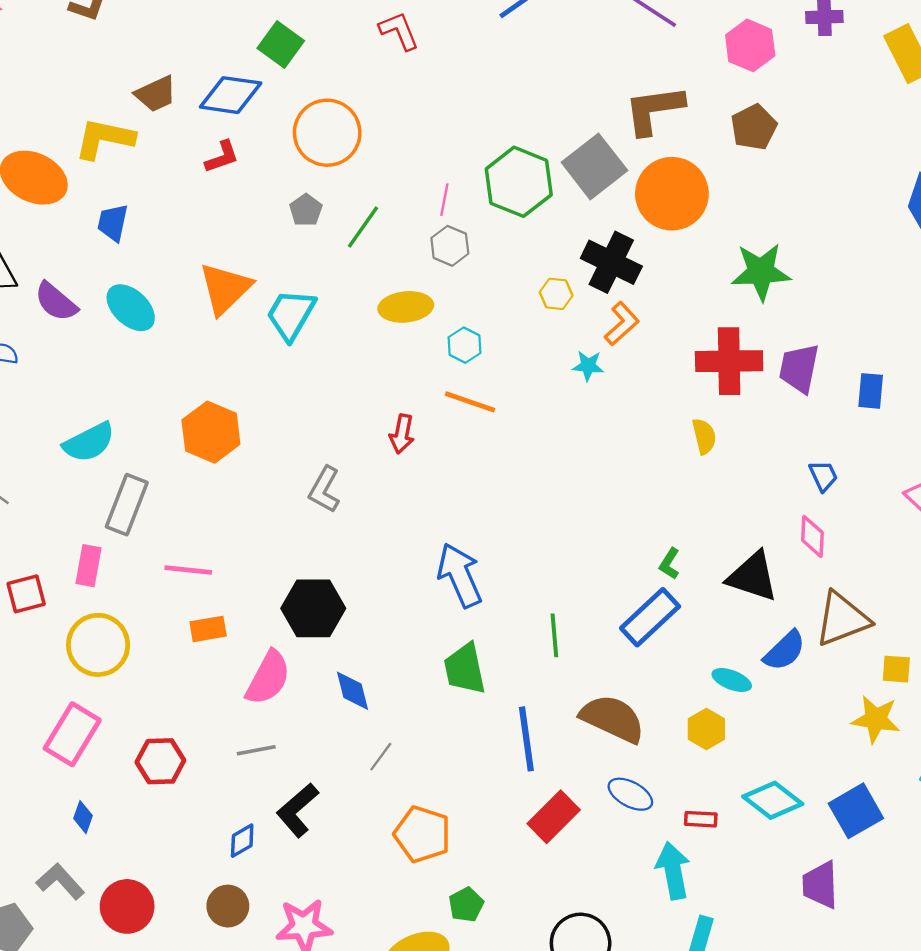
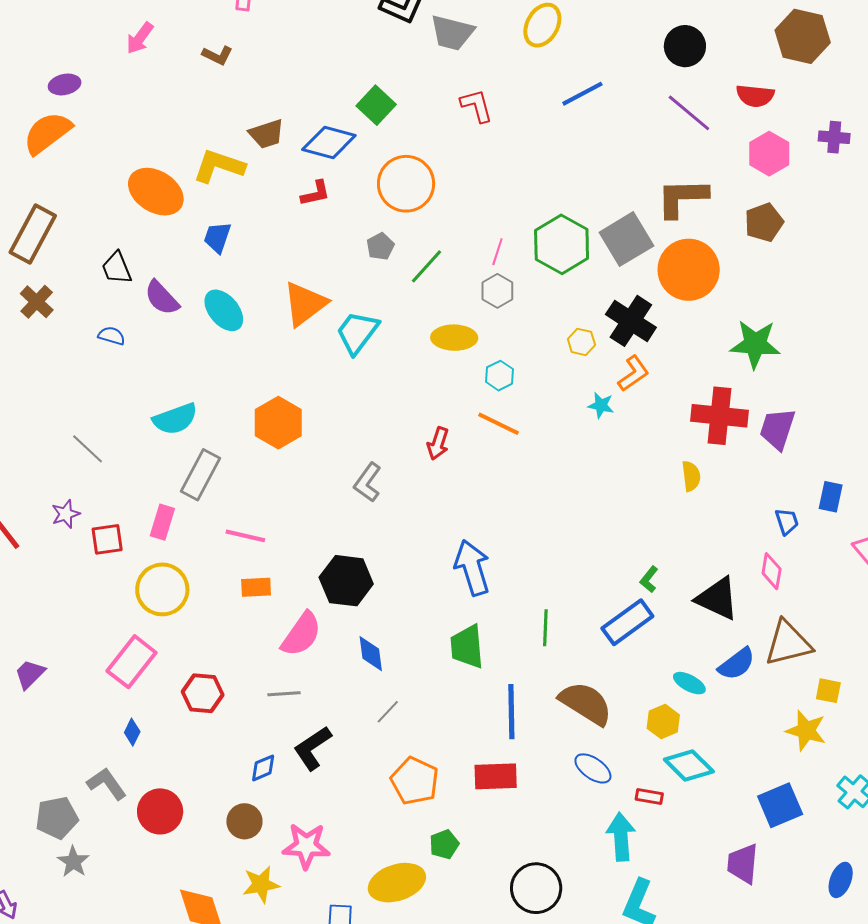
blue rectangle: (871, 391) -> (831, 497), moved
cyan diamond: (773, 800) -> (689, 765), moved
red rectangle: (554, 817) -> (496, 776), moved, turned 36

